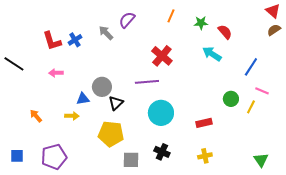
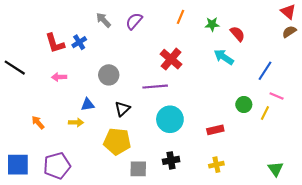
gray arrow: (106, 33) -> (103, 20), moved
gray circle: (102, 87) -> (109, 75), moved
black cross: (162, 152) -> (171, 160), turned -35
blue square: (17, 156) -> (18, 165), size x1.6

